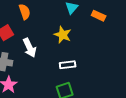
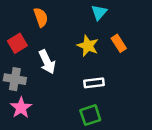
orange rectangle: (99, 16) -> (119, 43), moved, turned 32

